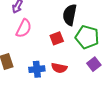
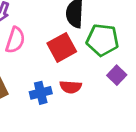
red square: (57, 38) -> (62, 47), size x1.5

